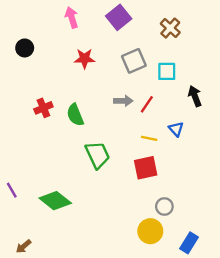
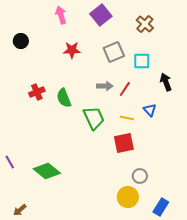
green trapezoid: (97, 155) -> (94, 118), moved

